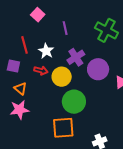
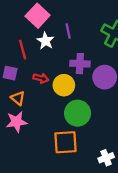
pink square: (38, 15) -> (38, 16), size x1.5
white star: (46, 51) -> (45, 41), moved
purple cross: (76, 57) -> (80, 64), turned 36

